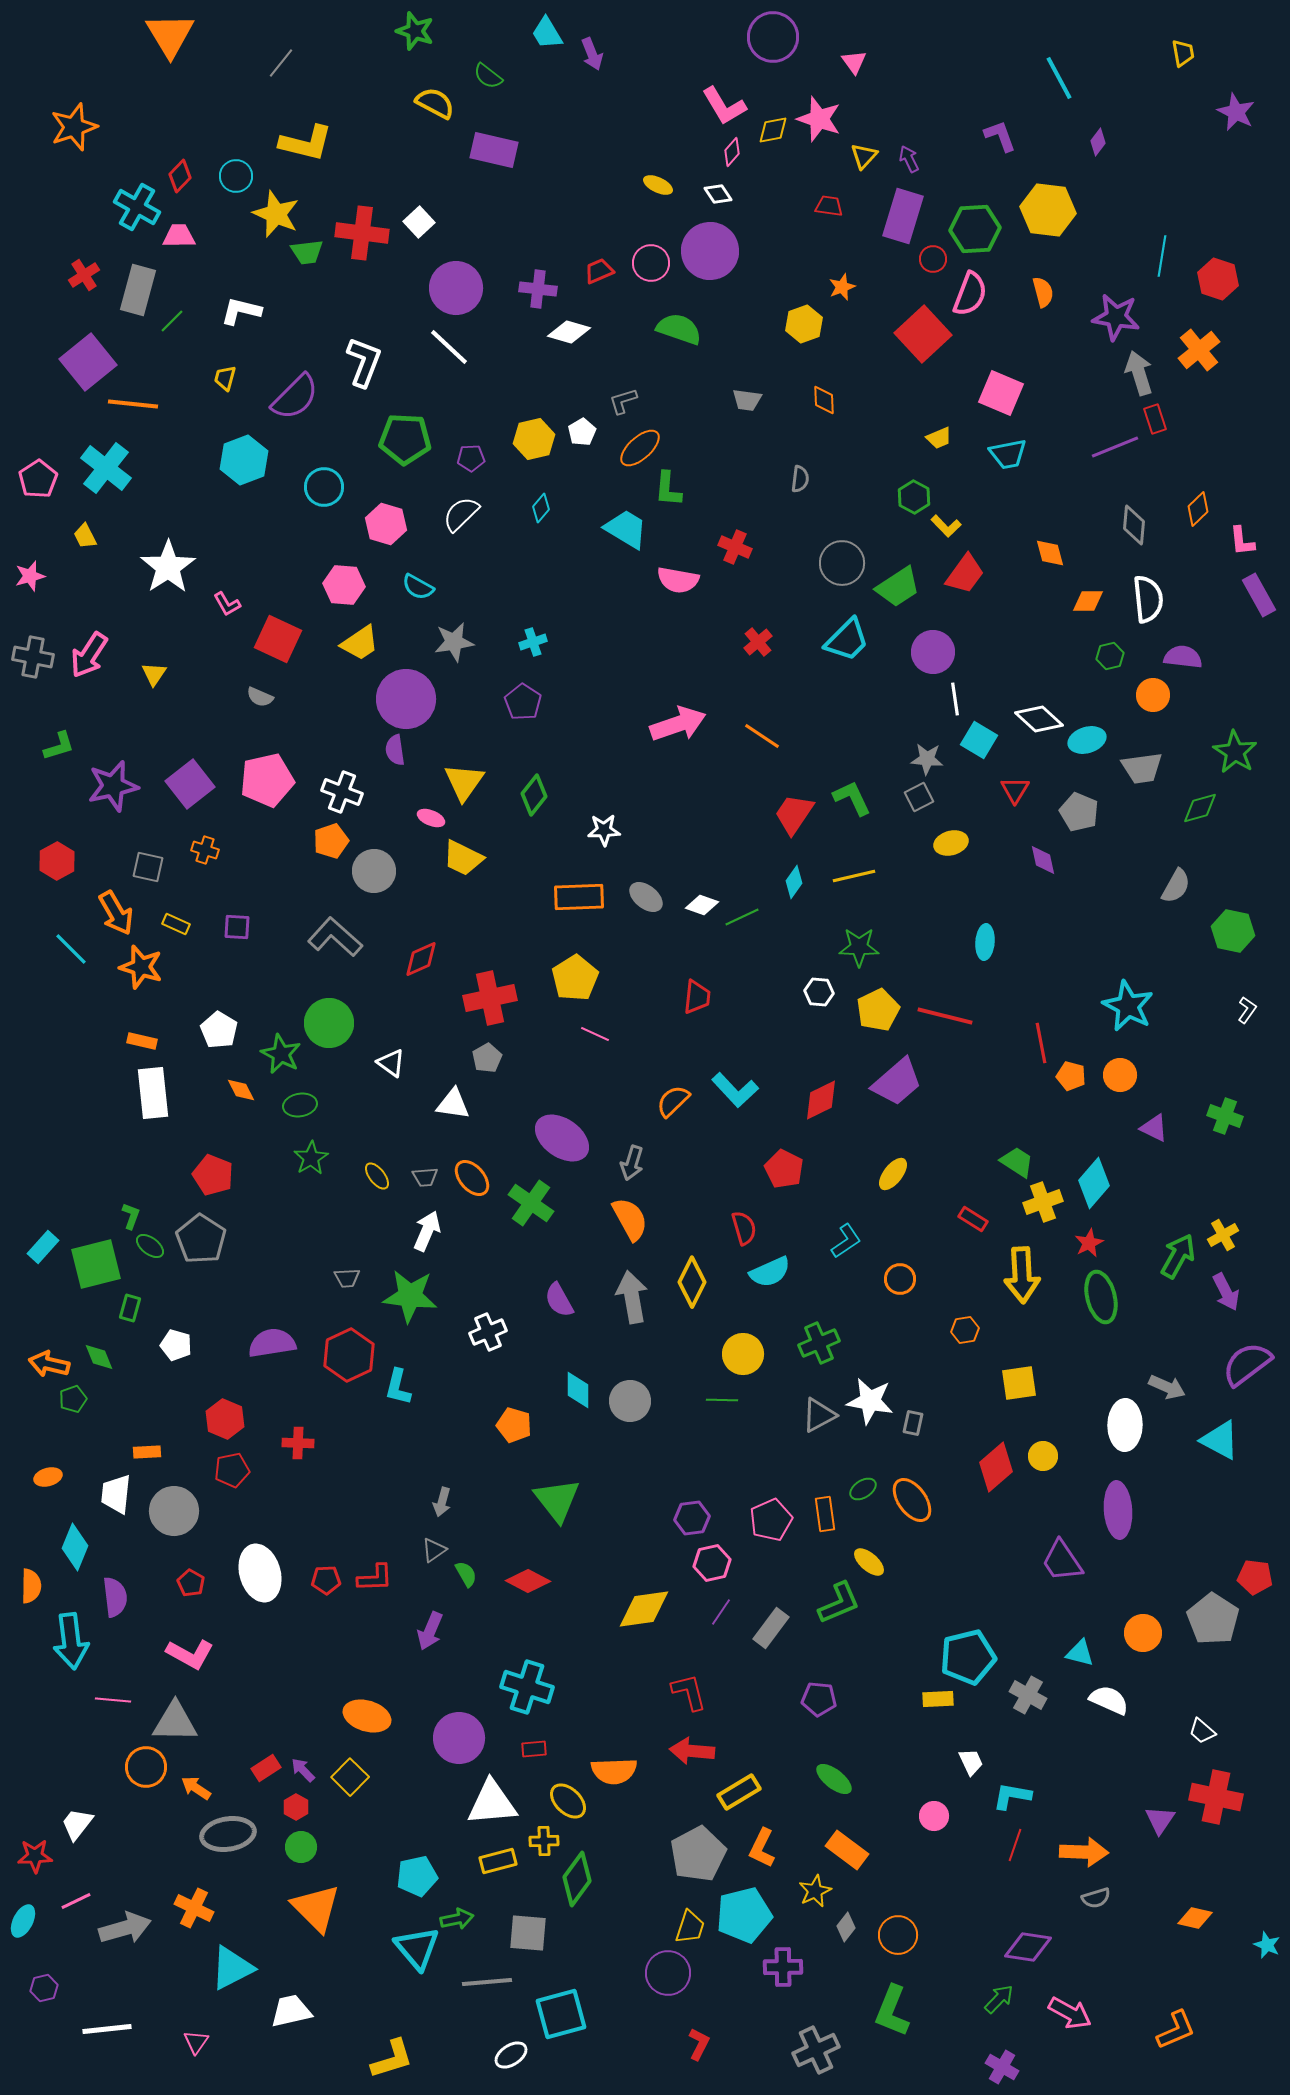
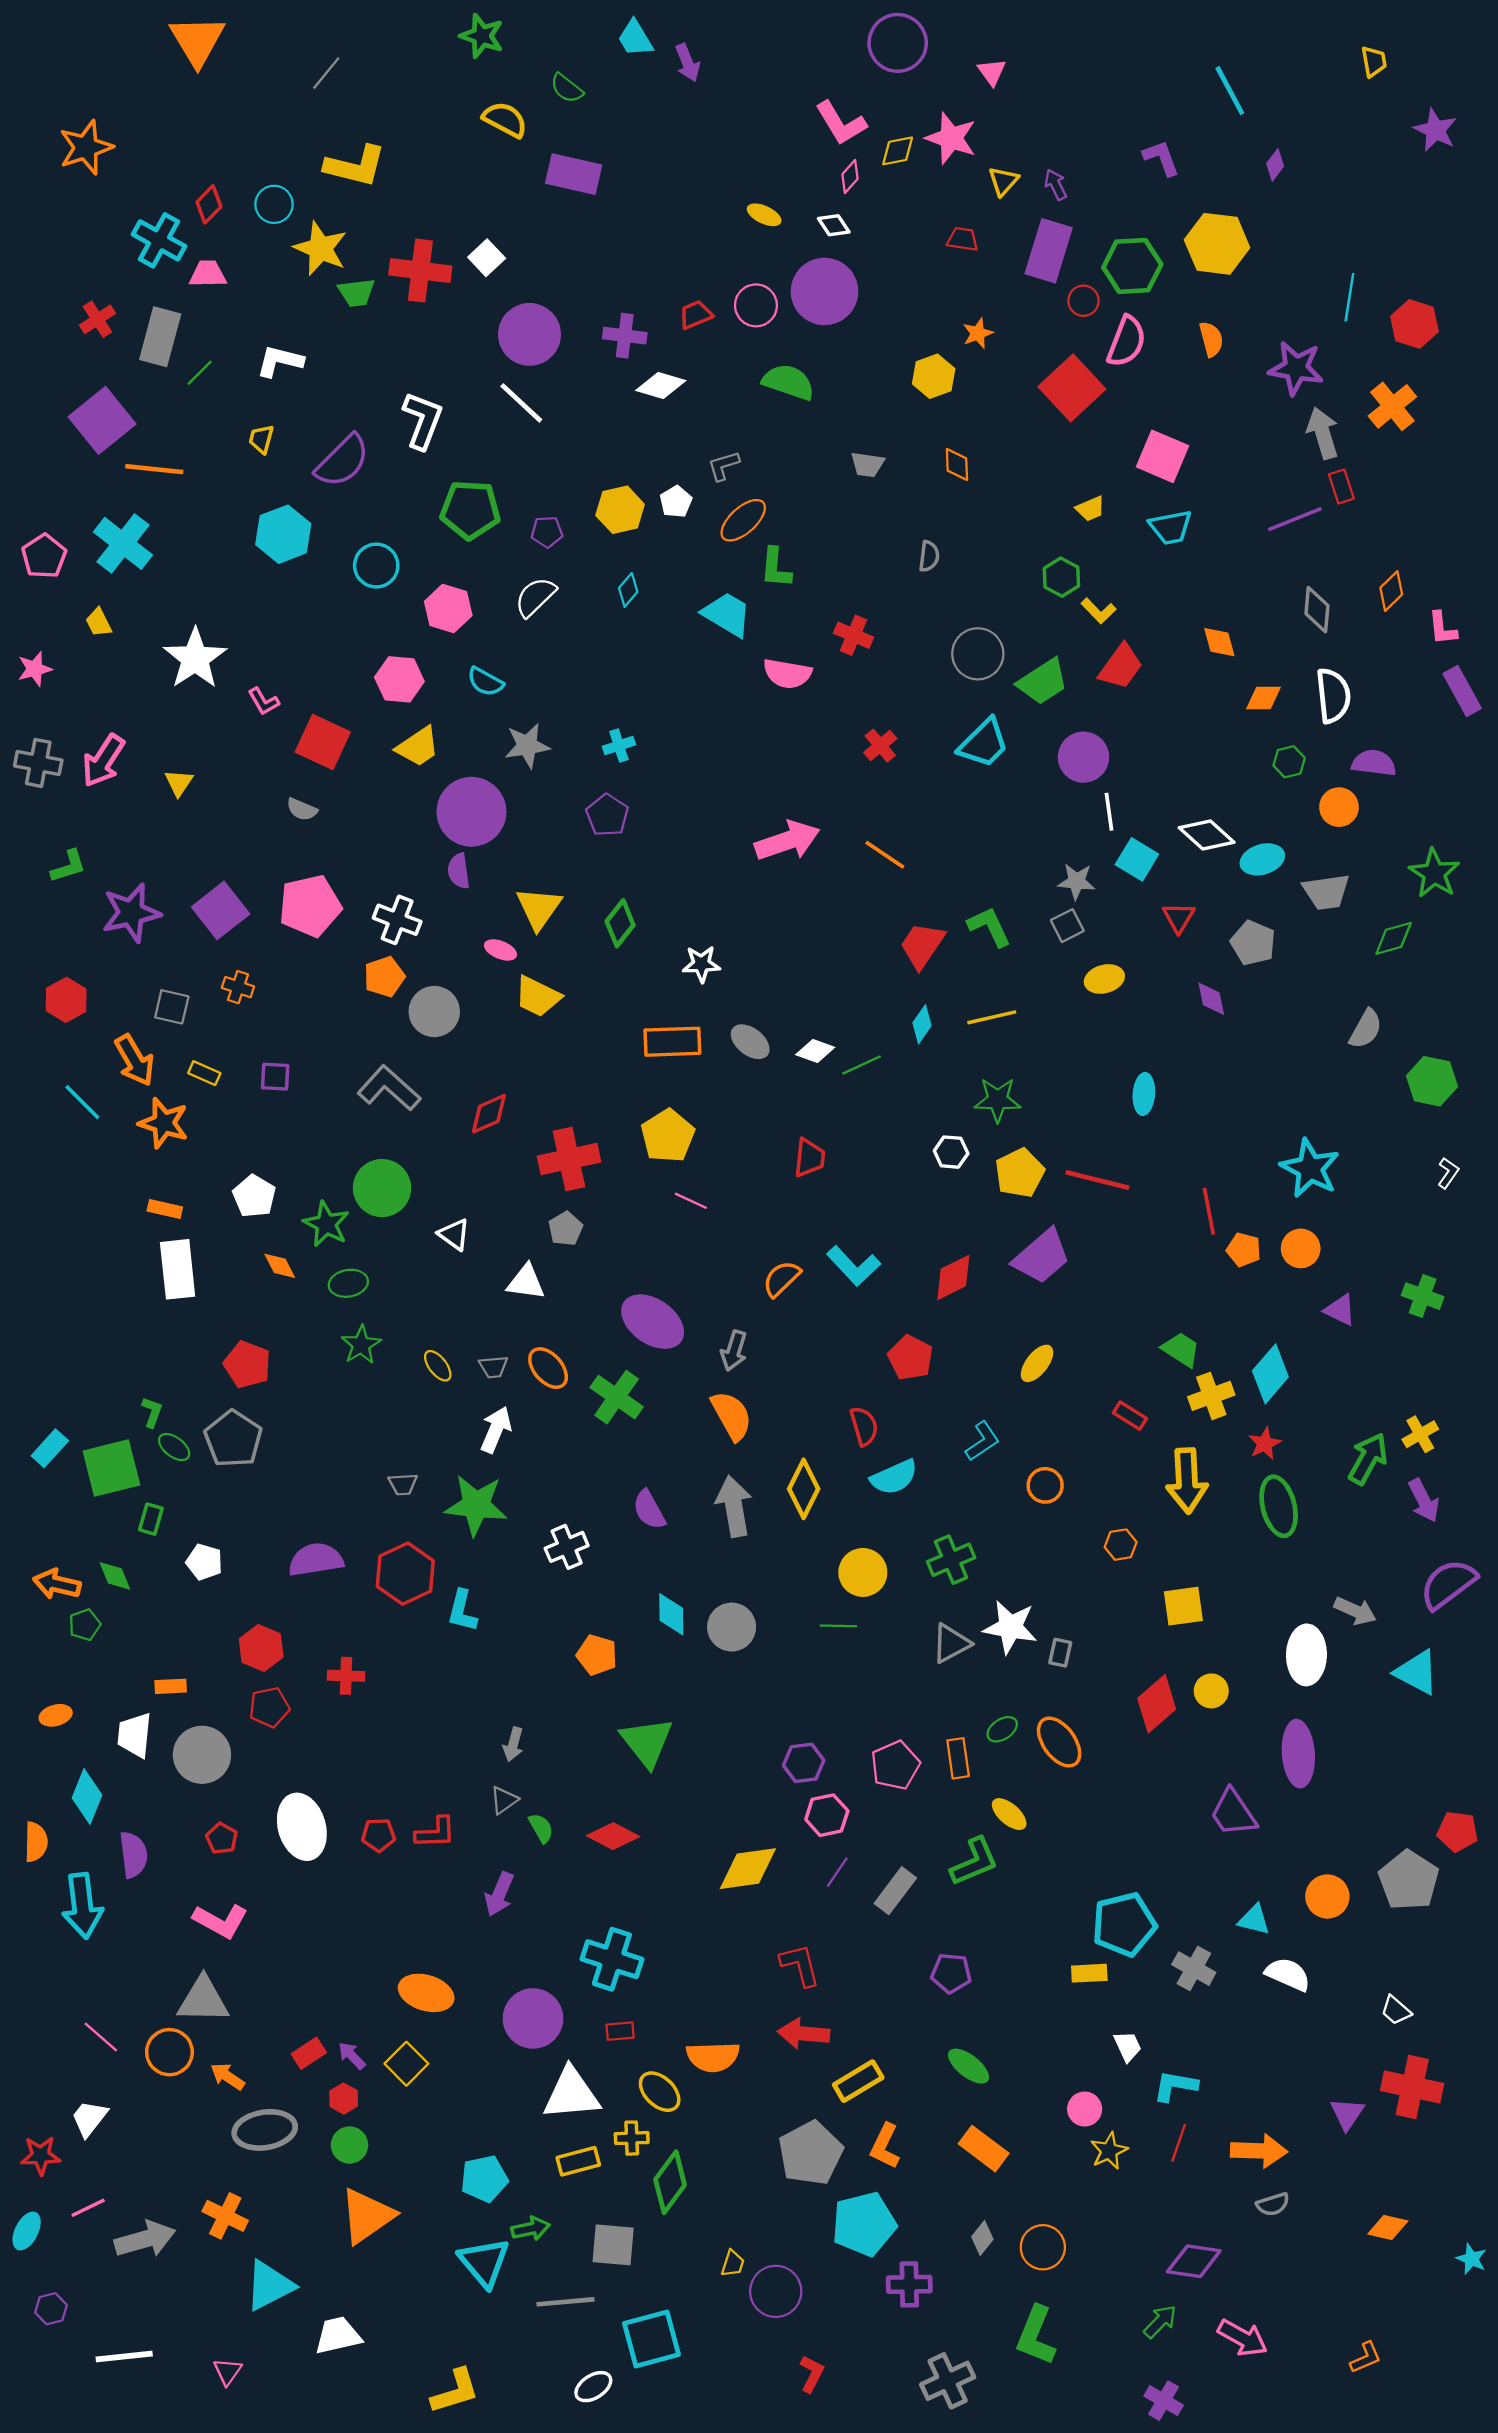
pink line: (113, 1700) -> (101, 2037), moved, turned 36
yellow star: (815, 1891) -> (1109, 2151), moved
orange triangle: (316, 1908) -> (367, 2216), turned 40
yellow trapezoid: (690, 1927) -> (733, 2264), moved, size x0.7
orange L-shape: (1176, 2030) -> (1366, 2358), size x0.7

